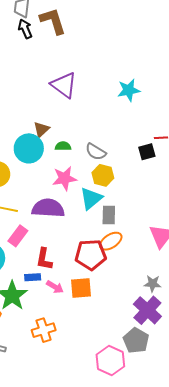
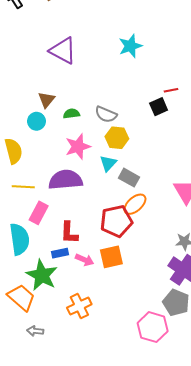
cyan circle: (29, 148) -> (36, 121), size x0.6
cyan triangle: (91, 198) -> (108, 163), size x0.7
gray rectangle: (109, 215) -> (129, 178), turned -54

